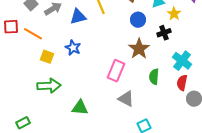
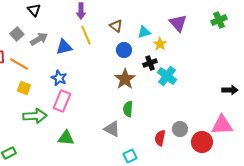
yellow square: (47, 57) -> (24, 88), moved
cyan cross: (182, 61) -> (167, 76), moved
pink rectangle: (116, 71) -> (62, 101), moved
green semicircle: (154, 77) -> (128, 109), moved
red semicircle: (182, 83) -> (160, 138), moved

